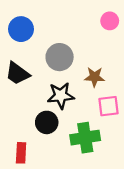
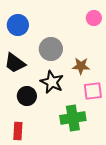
black star: (61, 96) -> (52, 82), turned 30
black circle: (47, 122) -> (27, 96), moved

